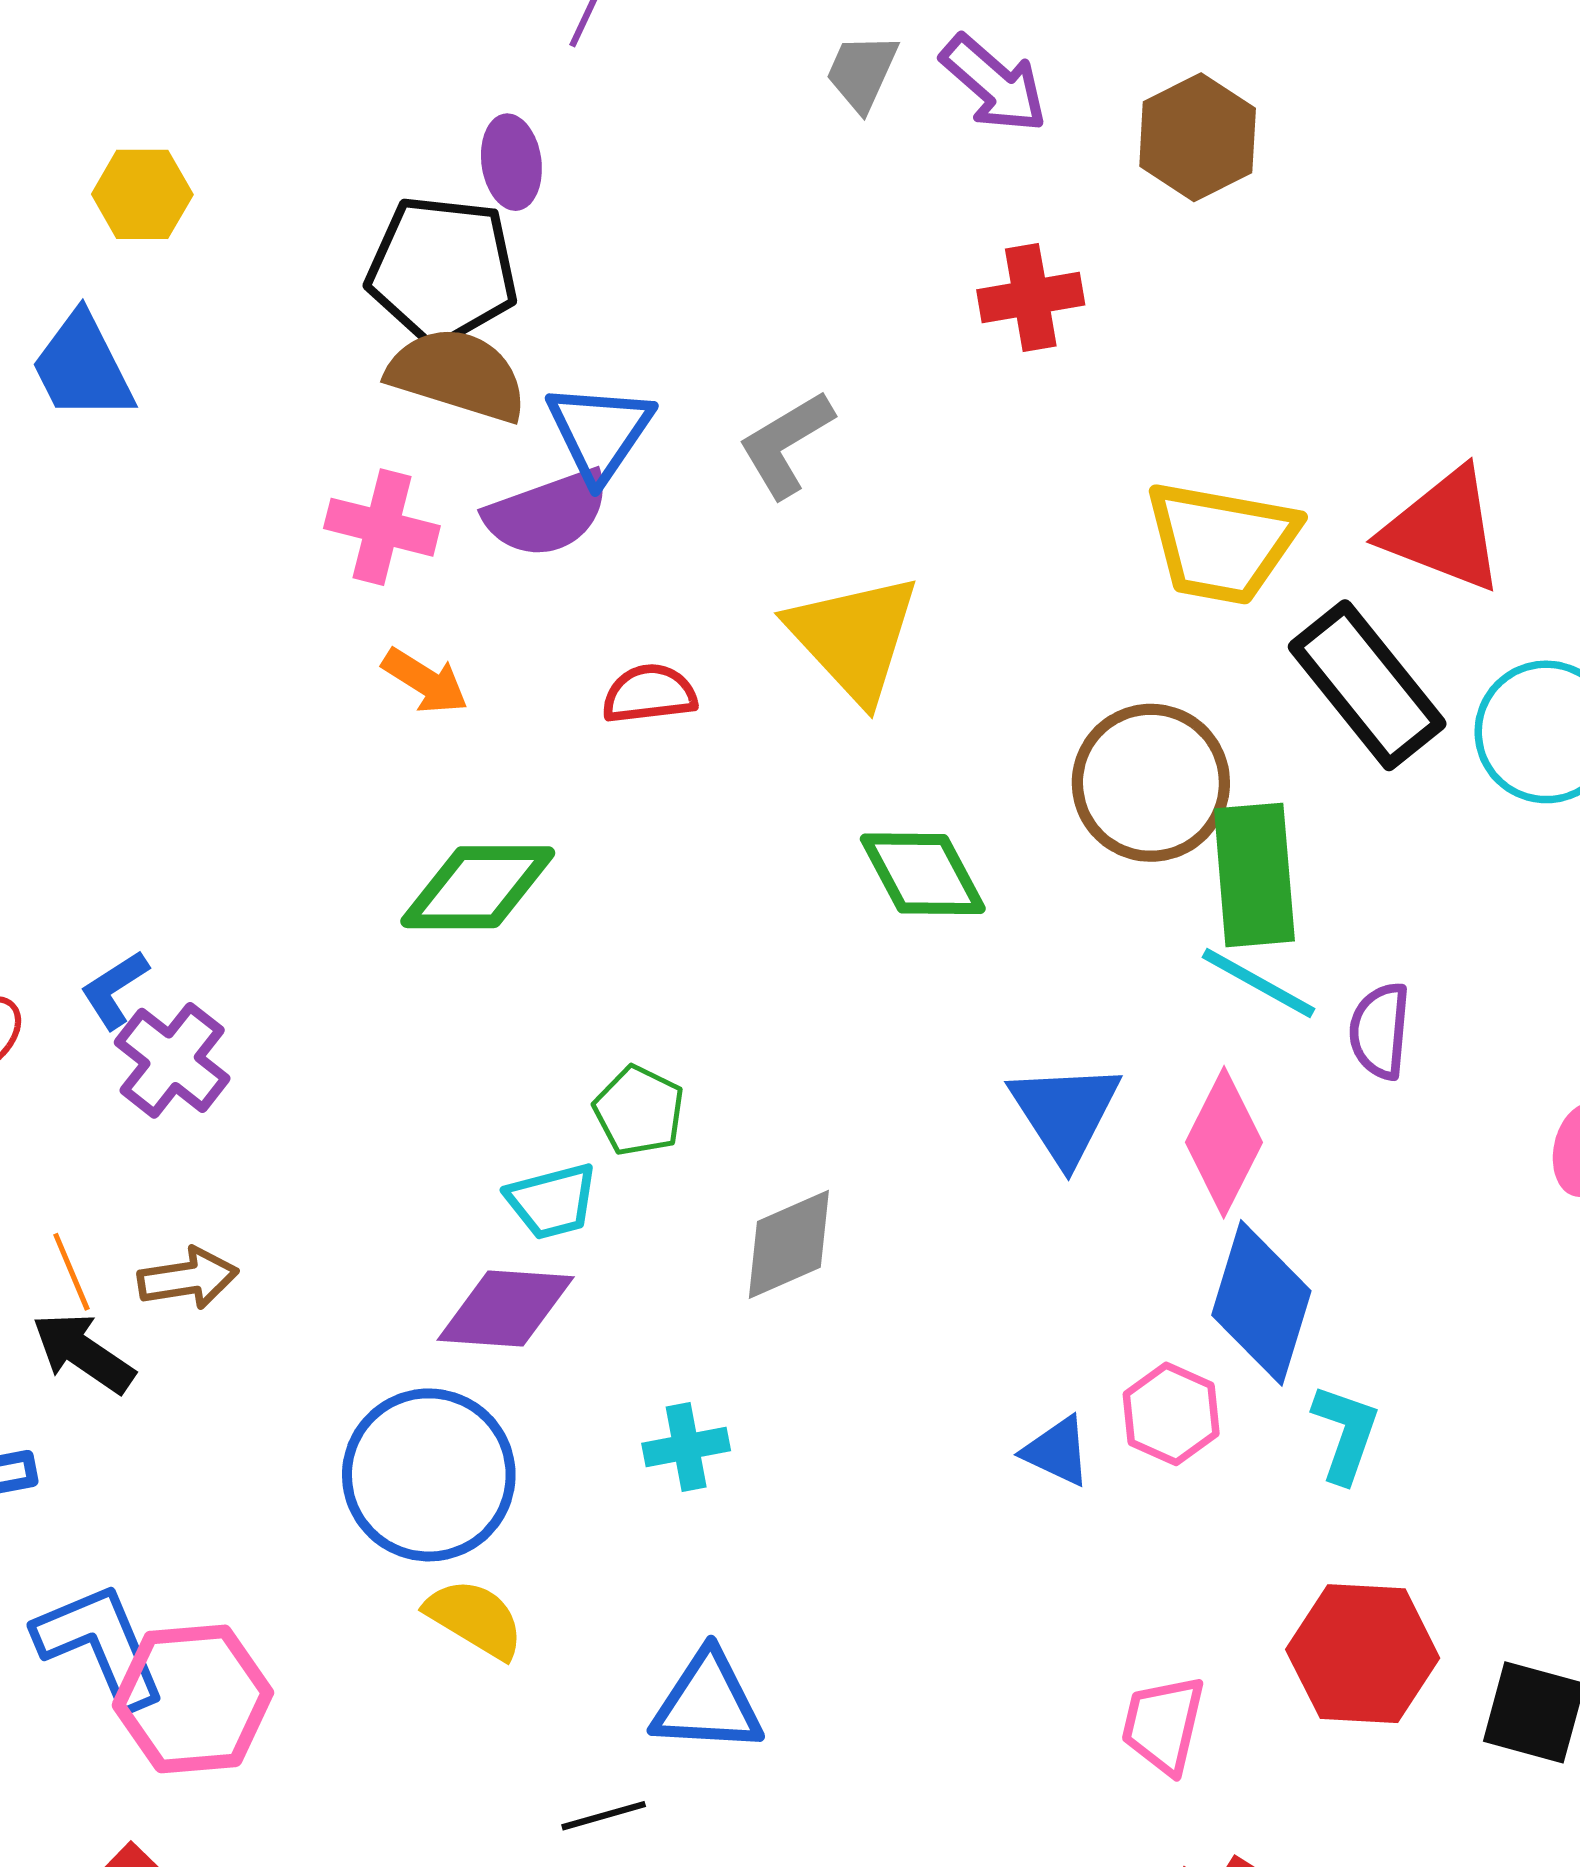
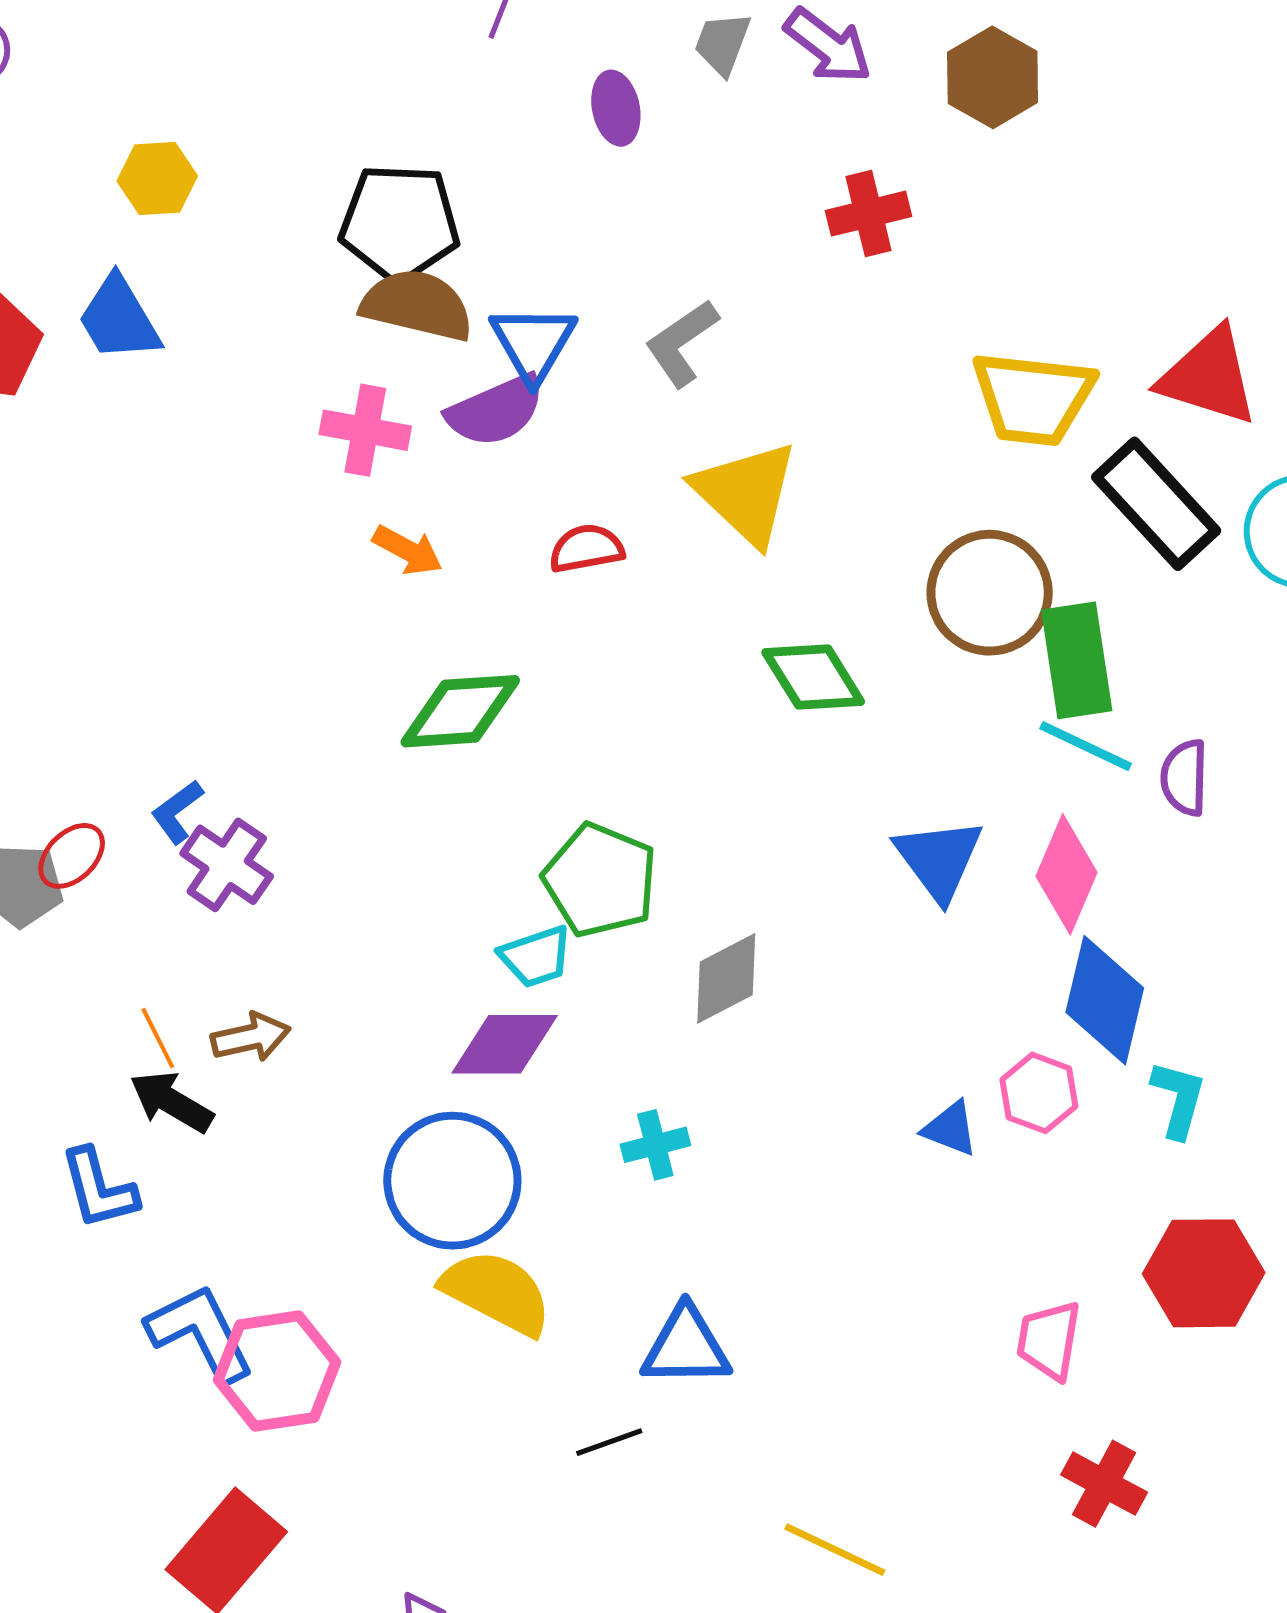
purple ellipse: (511, 162) -> (616, 108), moved
green pentagon: (639, 1111) -> (600, 880), size x1.6
yellow semicircle: (475, 1619) -> (497, 1292), size x1.4

